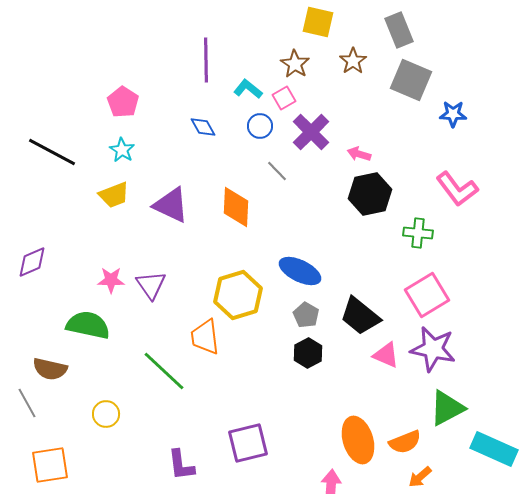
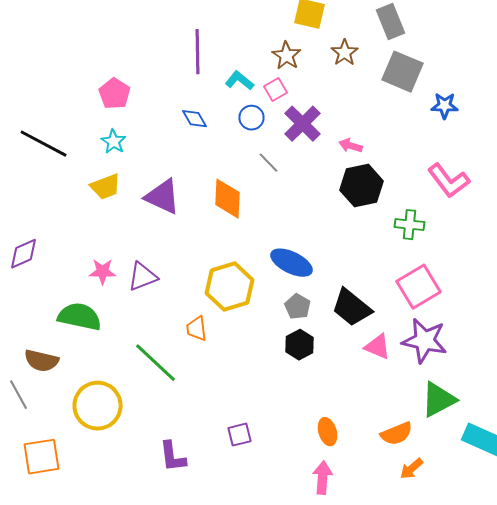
purple triangle: (151, 285) -> (142, 277), turned 44
orange trapezoid: (205, 337) -> (196, 329), size x0.7
yellow circle: (106, 414) -> (98, 406), size x1.8
orange ellipse: (358, 440) -> (328, 432), moved, size x0.6
purple square: (248, 443) -> (240, 435), size x0.6

